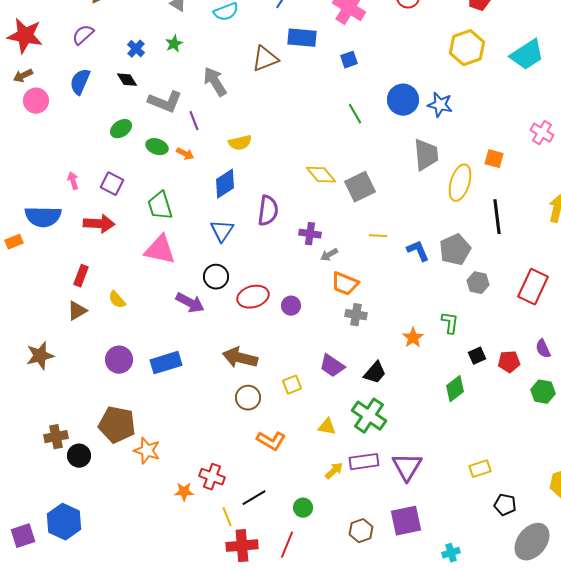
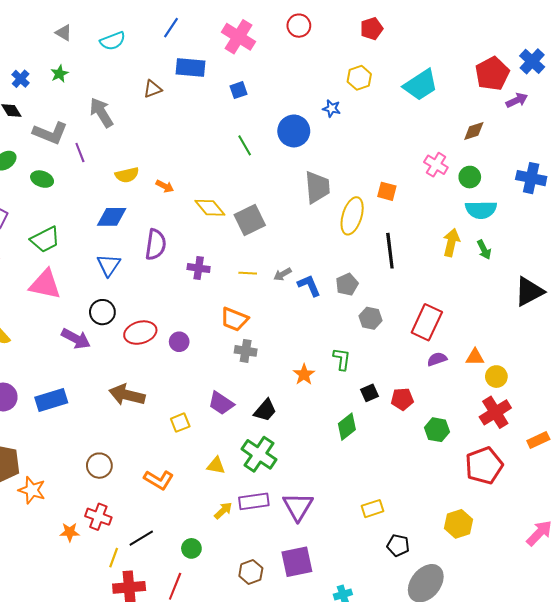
yellow hexagon: (467, 48) -> (359, 78), size x0.7
brown triangle: (265, 59) -> (153, 89), size x0.7
blue star: (440, 105) -> (332, 108), moved, size x0.7
orange arrow: (185, 154) -> (165, 186), moved
blue diamond: (225, 184) -> (112, 217), turned 32
green trapezoid: (160, 206) -> (45, 239), turned -100
yellow line: (378, 236) -> (248, 273), moved
gray pentagon: (455, 250) -> (347, 284), size x0.7
gray arrow: (329, 255) -> (283, 274), moved
purple semicircle: (543, 349) -> (437, 359), moved, turned 96
brown circle: (248, 398) -> (99, 466), moved
yellow line: (227, 517) -> (114, 558), turned 42

